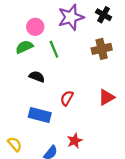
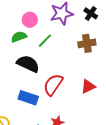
green line: (54, 49) -> (45, 41), turned 63
black semicircle: (37, 77) -> (28, 64), size x1.6
red semicircle: (67, 98) -> (53, 85), size x1.6

